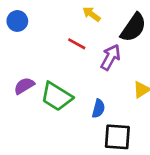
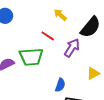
green trapezoid: (57, 96) -> (31, 57), moved, turned -40

